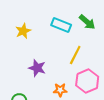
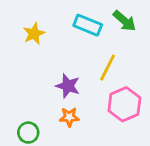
purple star: (37, 68) -> (68, 86), moved
orange star: (60, 90) -> (69, 117), moved

